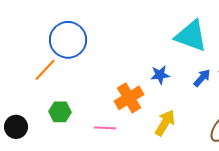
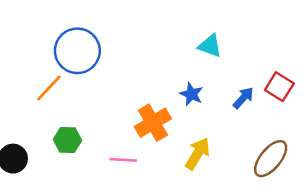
cyan triangle: (191, 36) -> (210, 46), moved, size x0.6
blue star: (160, 75) -> (191, 94), turned 30

